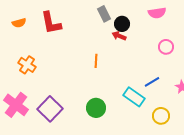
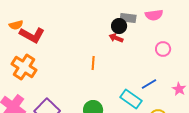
gray rectangle: (104, 14) -> (128, 18), moved, turned -56
red L-shape: (51, 23) -> (32, 35), moved, turned -50
orange cross: (27, 65) -> (24, 67), size x1.4

